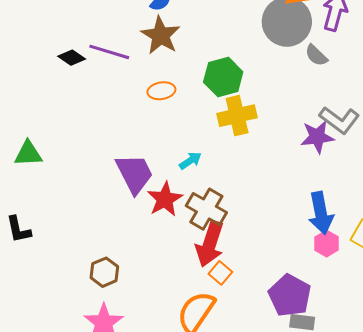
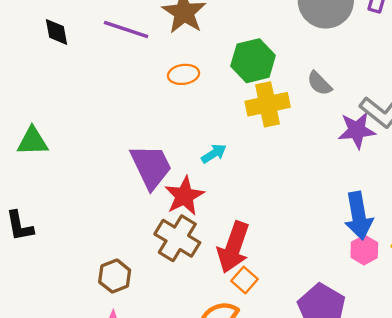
gray semicircle: (316, 55) -> (319, 83), moved
black diamond: (72, 58) -> (57, 32), moved, turned 44
brown cross: (206, 209) -> (177, 238), moved

